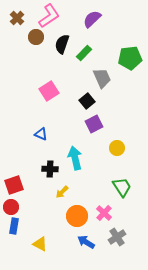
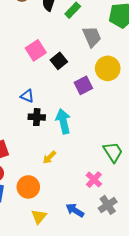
black square: (87, 101) -> (59, 61), moved
yellow circle: (117, 148) -> (108, 68), moved, size x1.5
black cross: (50, 169) -> (37, 117), moved
orange circle: (77, 216) -> (28, 187), moved
yellow triangle: (40, 244) -> (39, 217), moved, turned 42

